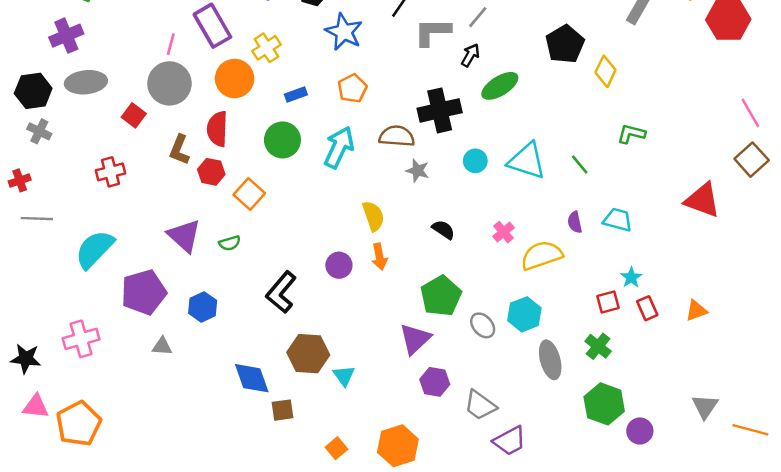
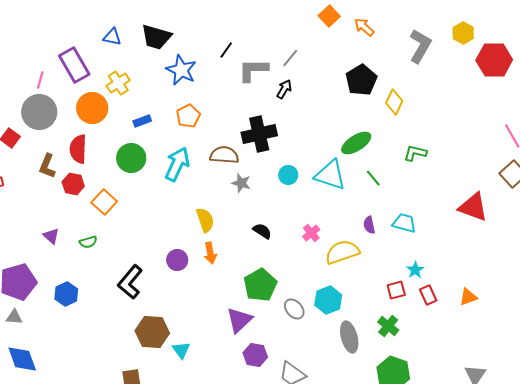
green ellipse: (500, 86) -> (356, 143), moved
purple triangle: (184, 236) -> (51, 236), size x0.6
gray triangle: (162, 346) -> (14, 317), moved
blue diamond: (252, 378) -> (22, 359), moved

